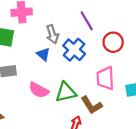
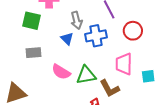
blue cross: (74, 50) -> (96, 36), turned 35

